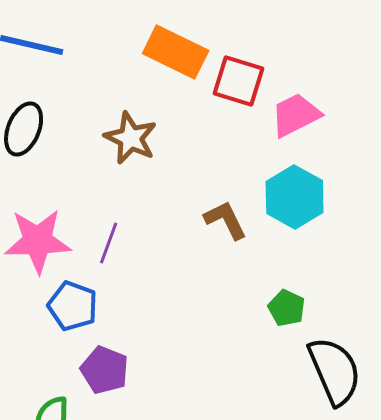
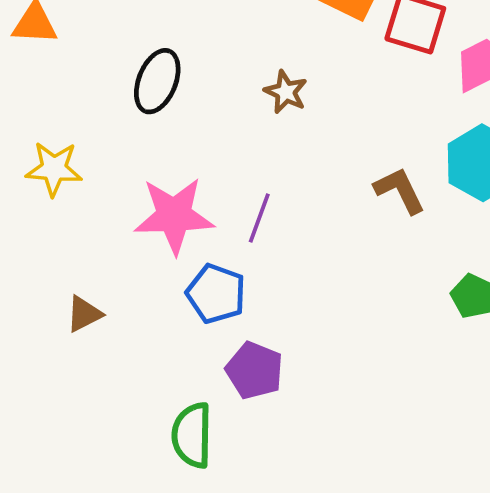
brown star: (131, 138) -> (286, 92), size x0.7

